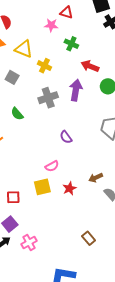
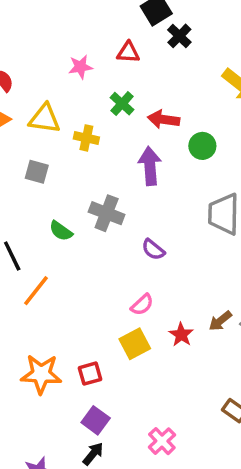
red triangle: (66, 13) -> (128, 52), moved
green cross: (71, 44) -> (122, 104), moved, turned 32
gray cross: (48, 98) -> (107, 213), moved, turned -36
brown arrow: (96, 178) -> (220, 321), moved
pink cross: (29, 242) -> (162, 441), moved

